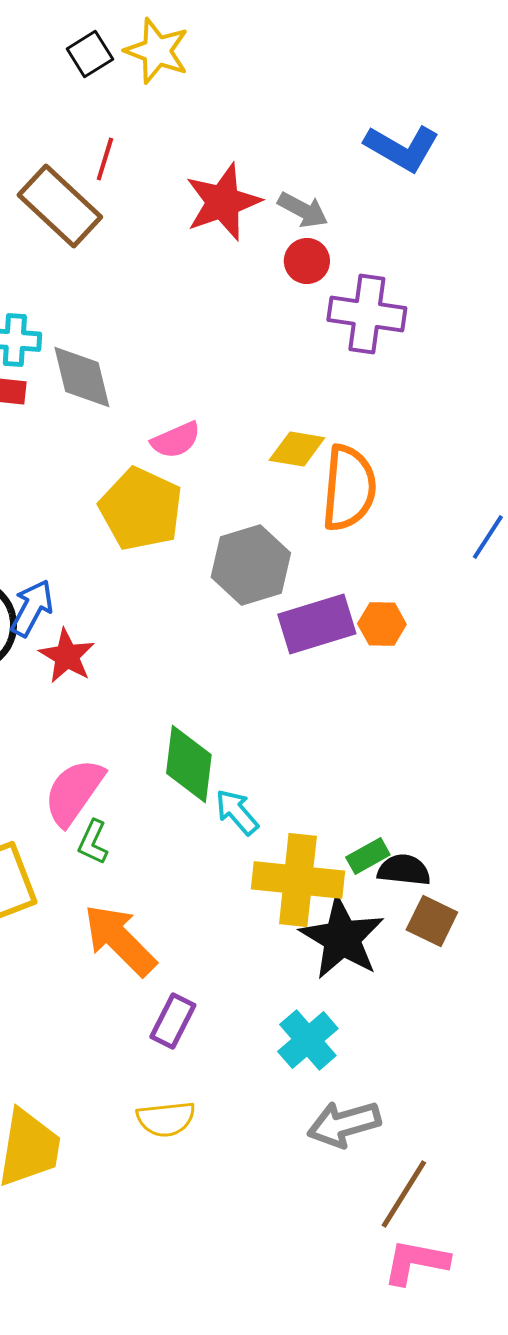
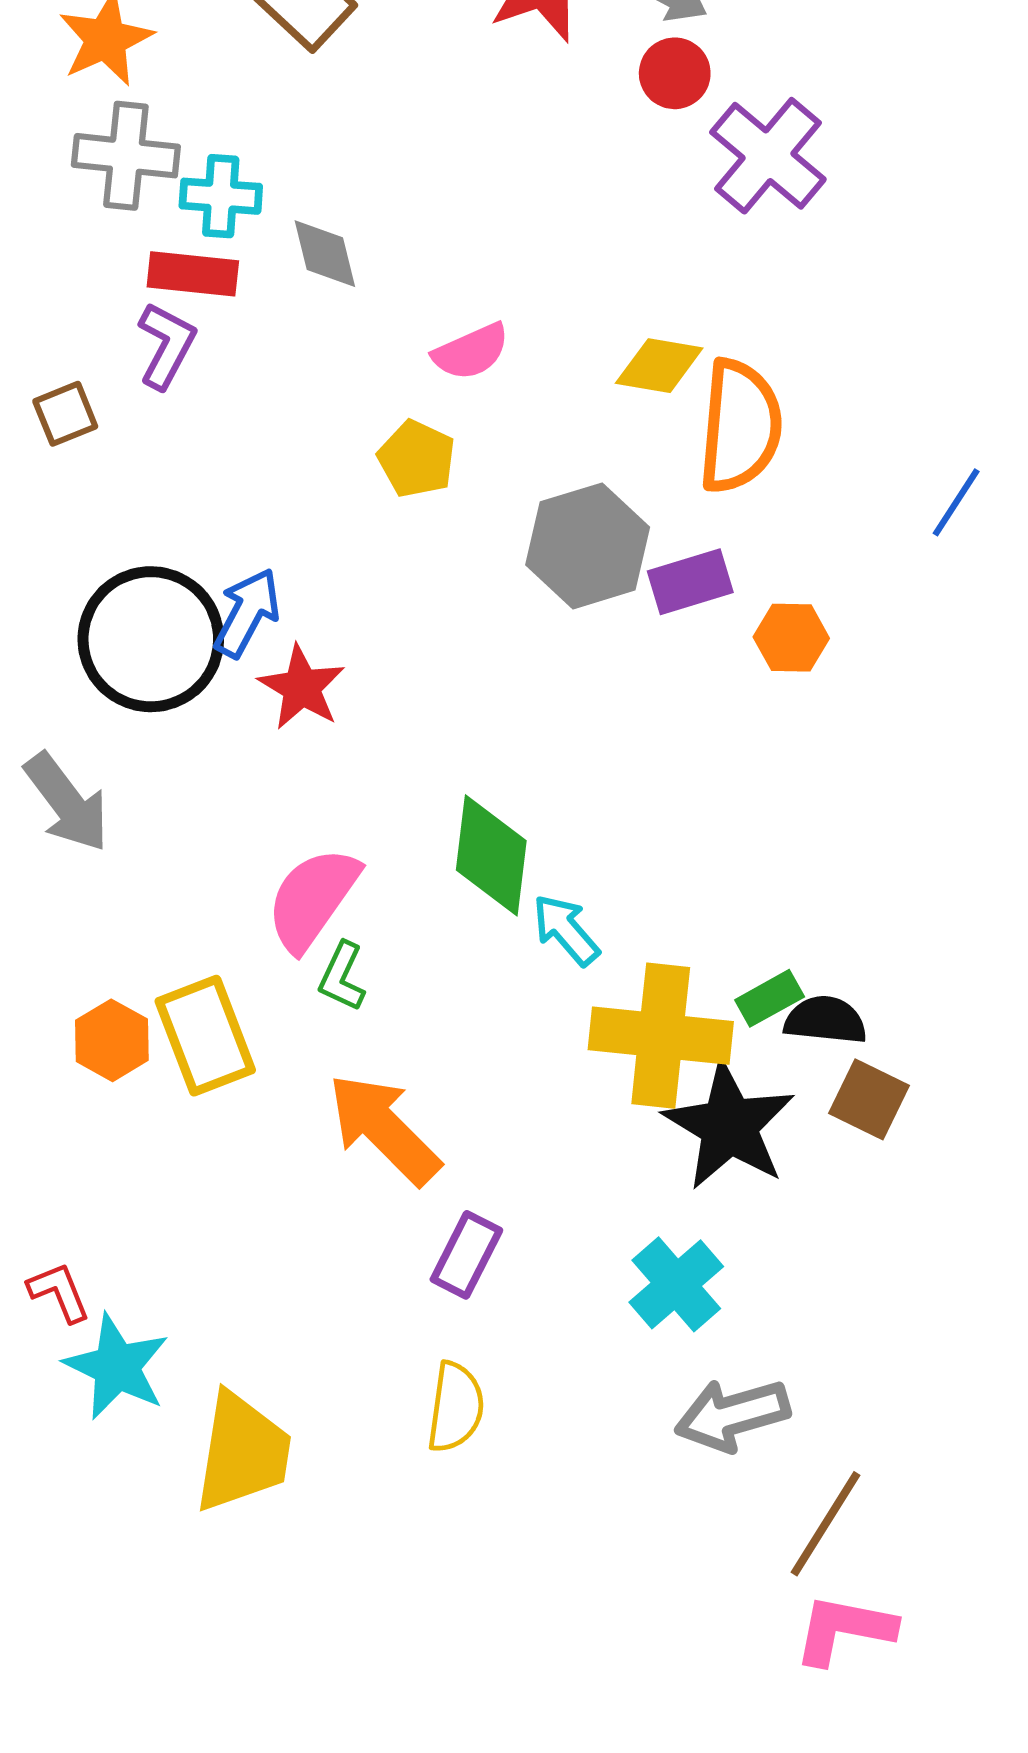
purple cross: (367, 314) -> (768, 156), turned 32
gray diamond: (82, 377) -> (325, 254), size x0.7
yellow pentagon: (141, 509) -> (417, 459), size x0.6
purple rectangle: (317, 624) -> (690, 582), moved, size x0.7
yellow semicircle: (166, 1119) -> (456, 1407), turned -76

